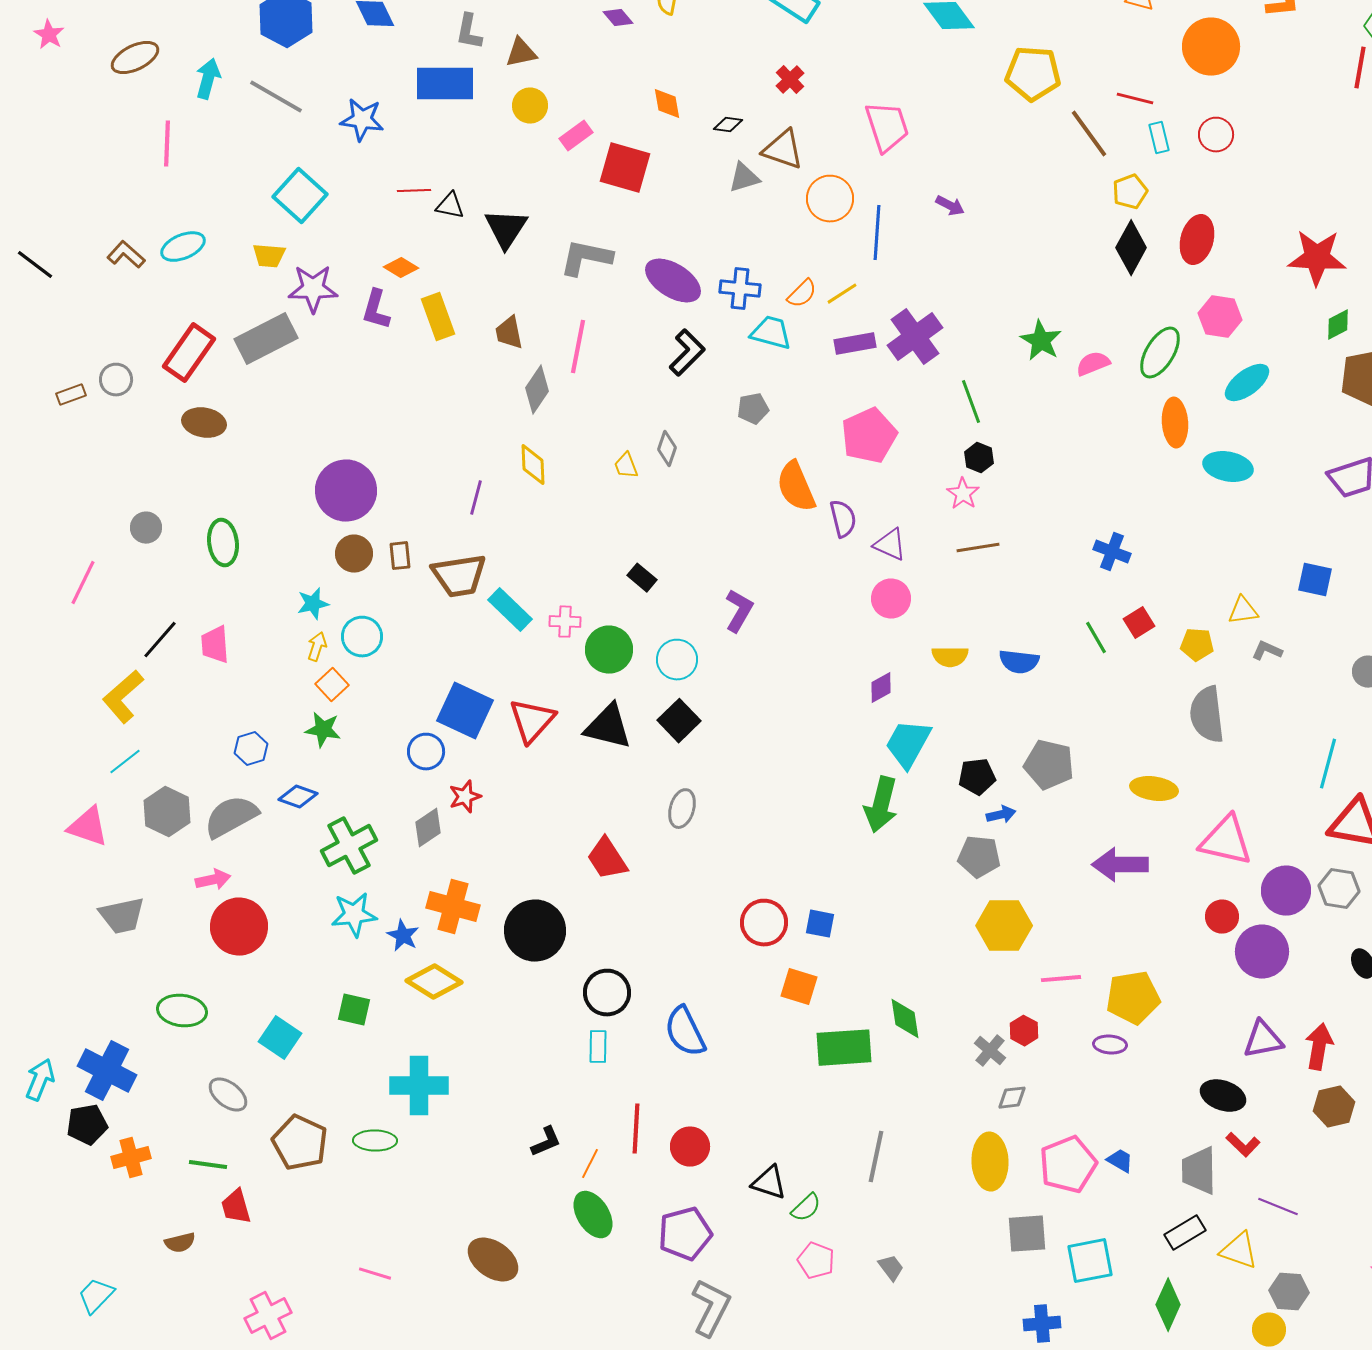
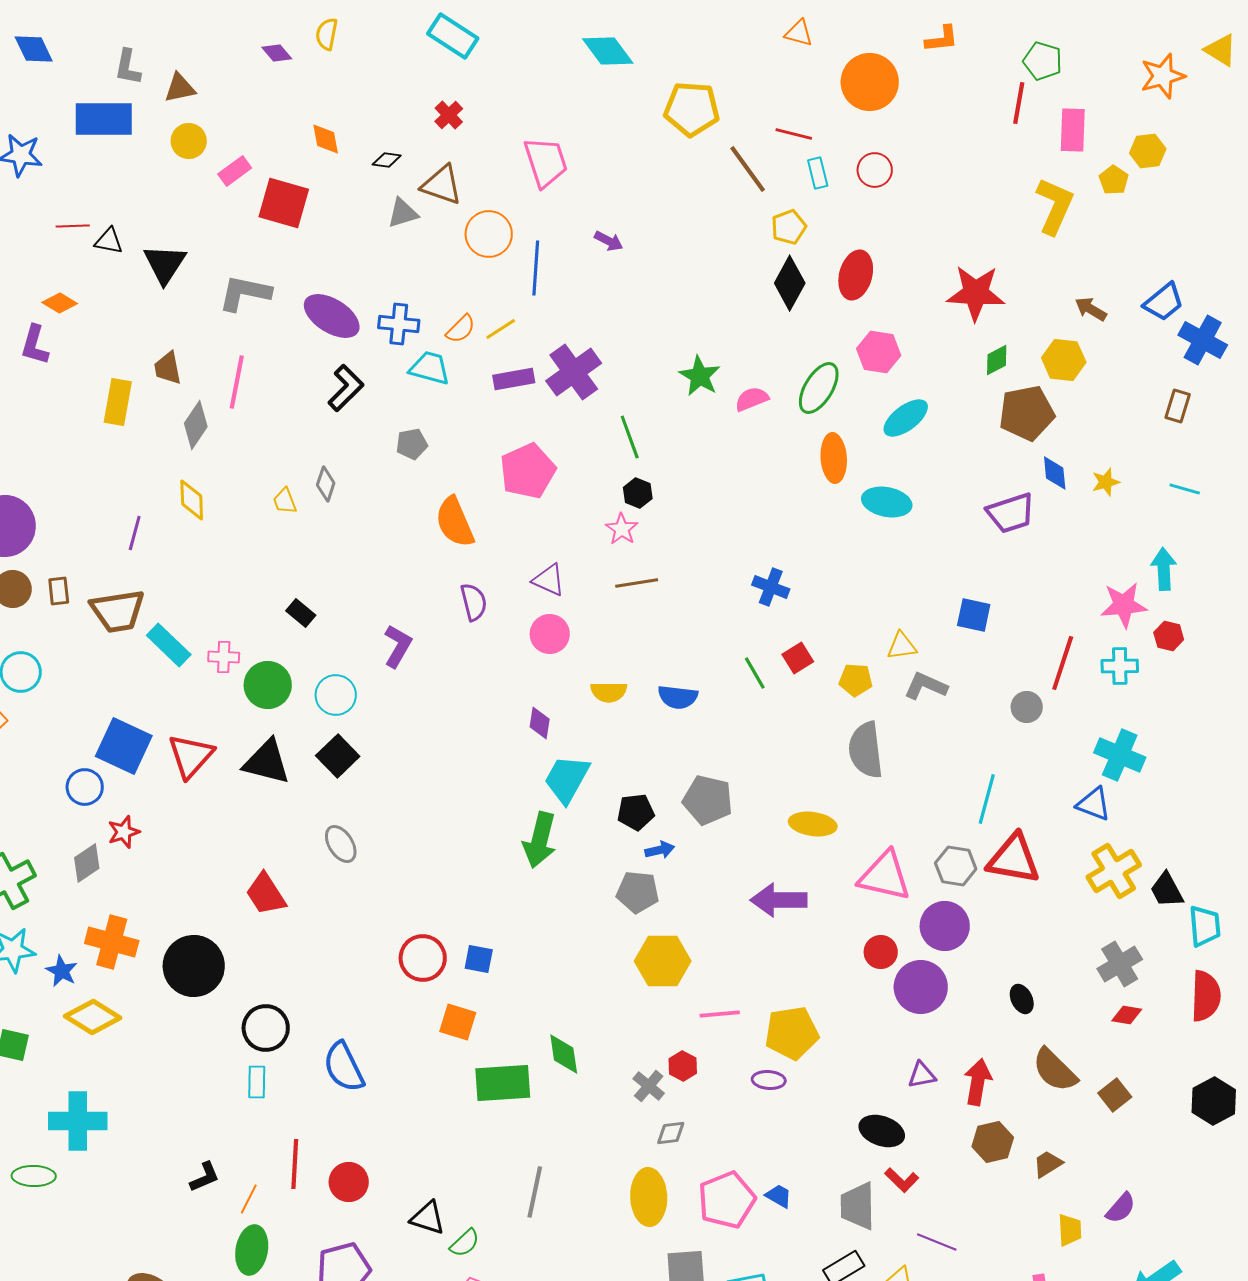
yellow rectangle: (438, 317) -> (118, 402), moved, turned 30
purple semicircle: (843, 519) -> (474, 602), moved
gray L-shape: (1267, 651) -> (926, 686), size x1.4
purple diamond: (881, 688) -> (540, 723), turned -52
gray ellipse: (682, 809) -> (341, 844), turned -48
gray hexagon: (1339, 889) -> (956, 866), moved
purple triangle: (1263, 1040) -> (922, 1075), size x0.7
green ellipse: (593, 1215) -> (252, 1250), turned 42

